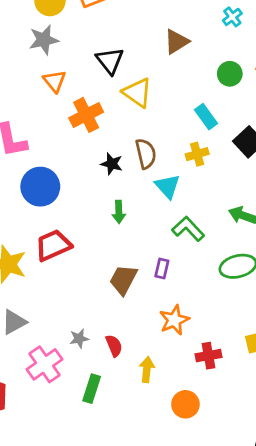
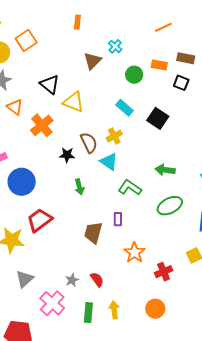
cyan cross: (232, 17) -> (115, 46), moved
yellow cross: (197, 154) -> (114, 136), moved
yellow arrow: (147, 370) -> (114, 310), moved

